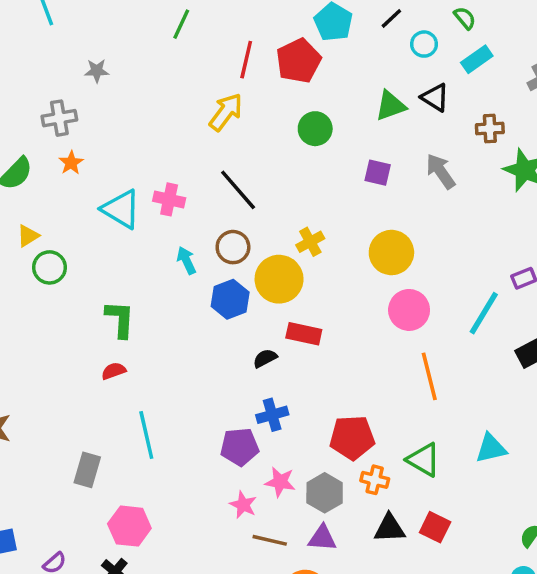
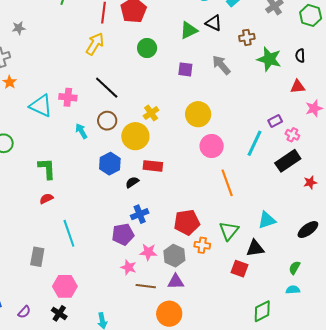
blue hexagon: (230, 299) -> (110, 164), moved
green triangle: (424, 460) -> (229, 231), turned 45
black triangle: (390, 528) -> (255, 248), moved

